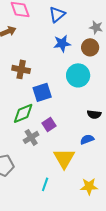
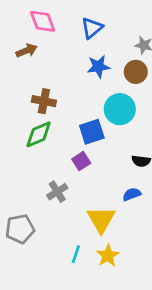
blue square: (42, 92) -> (92, 132), moved
green diamond: (23, 113) -> (39, 134), moved
purple square: (49, 124) -> (81, 161), moved
yellow star: (89, 186) -> (108, 256), moved, turned -30

